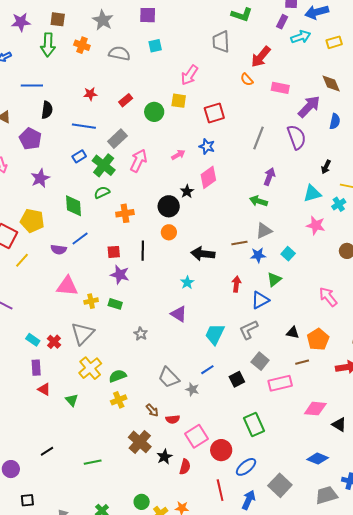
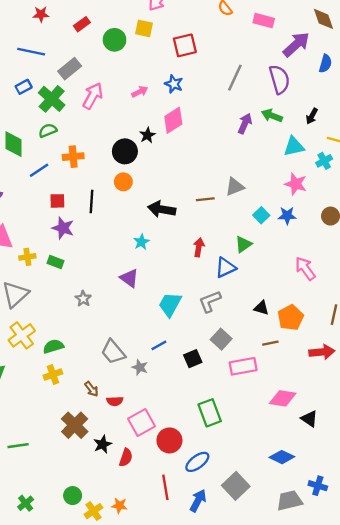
green arrow: (259, 201) -> (272, 116), moved
blue line: (80, 238) -> (39, 170), moved
blue star: (258, 255) -> (287, 216), moved

